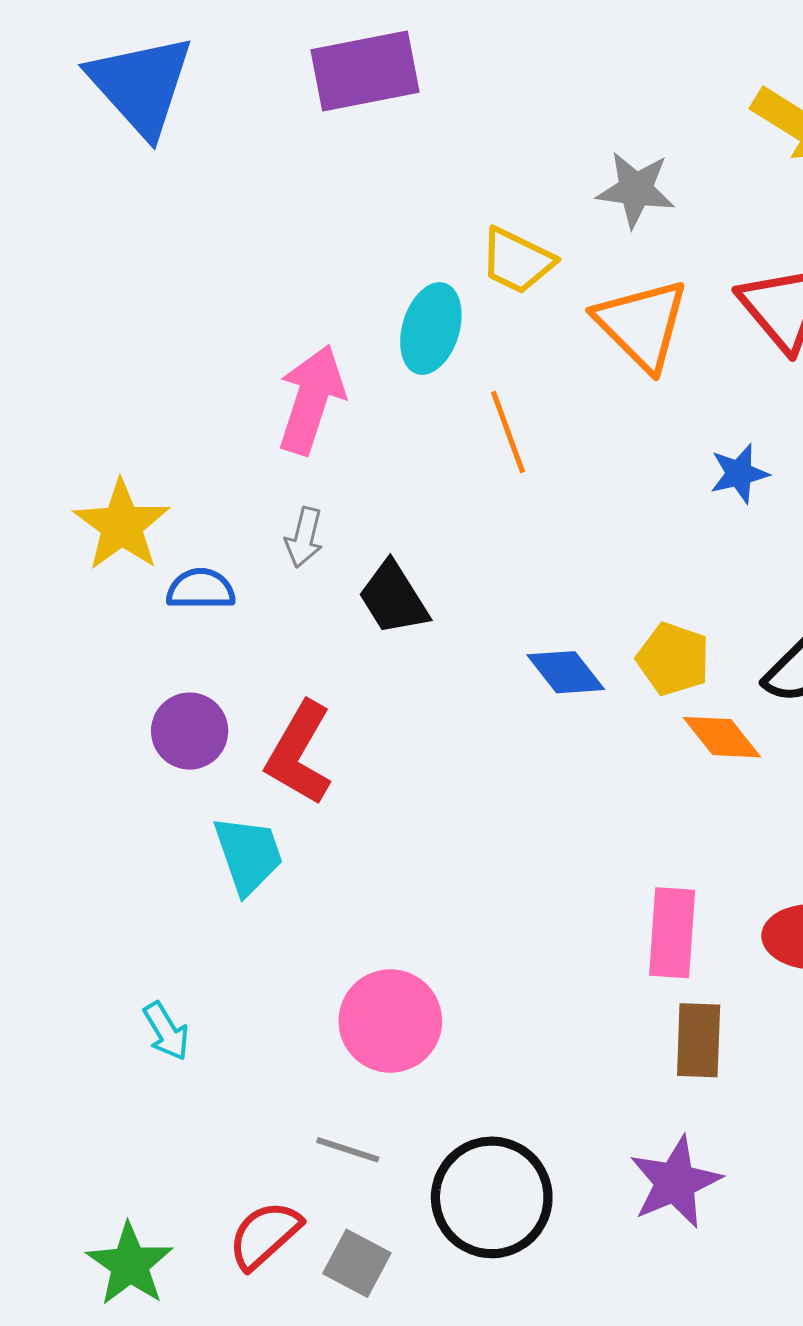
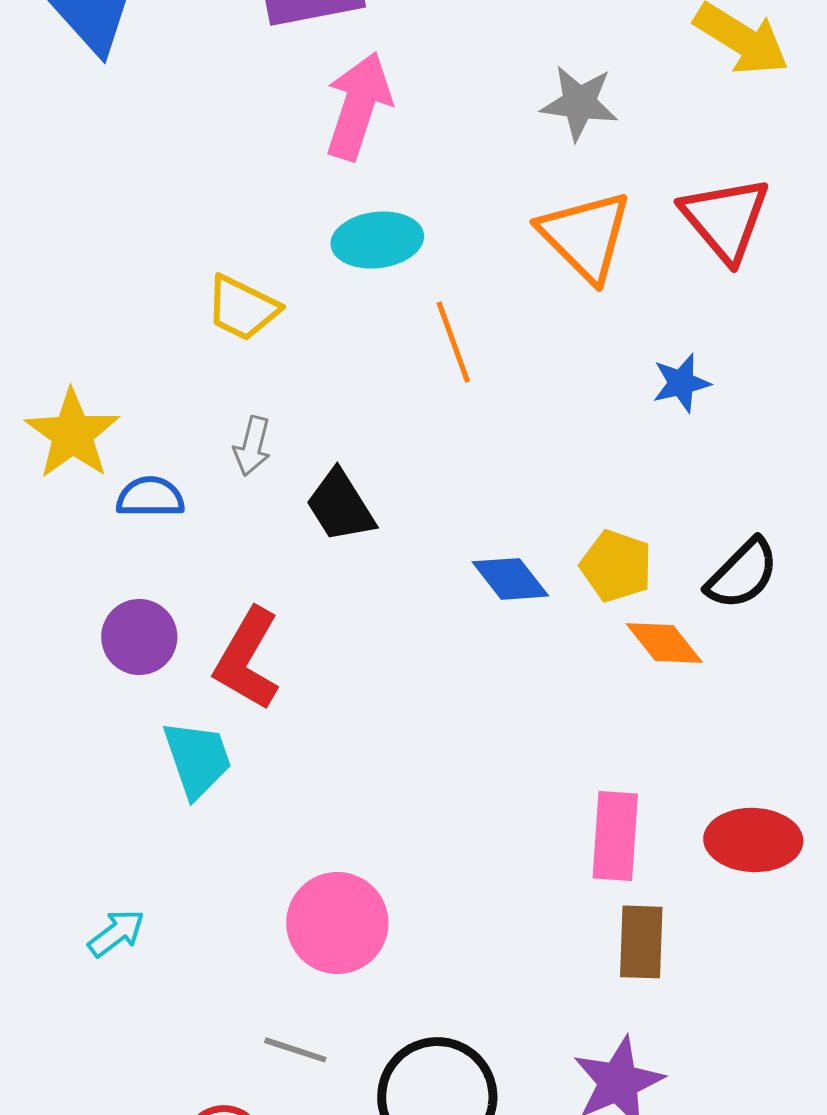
yellow trapezoid: (517, 261) -> (242, 308), moved
cyan ellipse: (431, 329) -> (377, 240), turned 66
pink arrow: (311, 399) -> (358, 106), moved
cyan arrow: (166, 1031) -> (116, 933), turned -96

